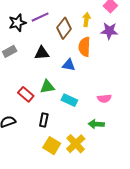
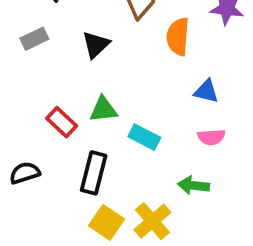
black triangle: (42, 53) -> (96, 45), turned -42
blue triangle: (69, 65) -> (206, 91), moved
black rectangle: (44, 120) -> (94, 173), size x1.5

